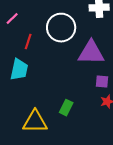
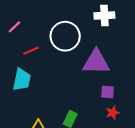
red line: (28, 42) -> (31, 51), turned 49

